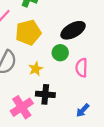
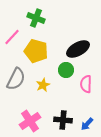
yellow pentagon: (28, 32) -> (36, 51), turned 30
black cross: (45, 94) -> (63, 120), moved

